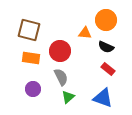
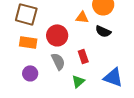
red rectangle: (108, 69) -> (83, 56), moved, turned 32
green triangle: (68, 97) -> (78, 81), moved
blue triangle: (103, 98) -> (113, 77), moved

